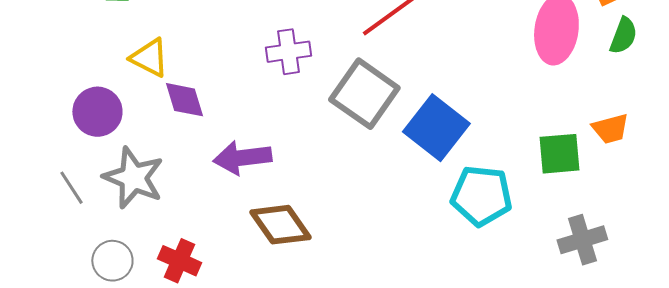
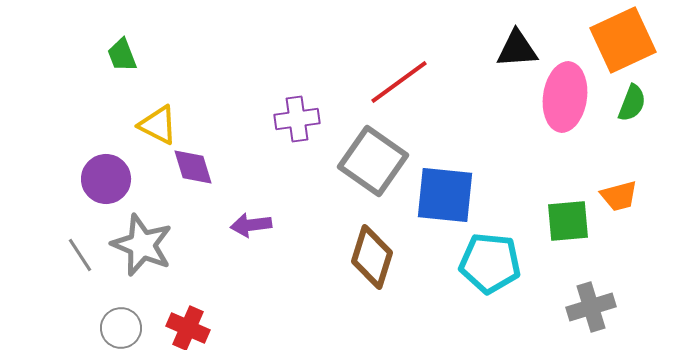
blue square: (436, 128) -> (445, 195), turned -32
purple arrow: (242, 158) -> (251, 225), size x0.7
brown diamond: (280, 225) -> (372, 257), moved, turned 52

